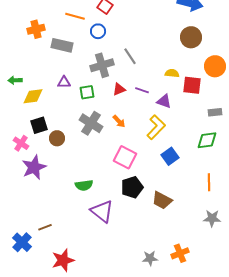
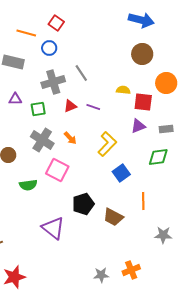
purple triangle: (164, 101) -> (138, 126), moved, turned -42
pink square: (125, 157) -> (57, 170), moved
orange line: (209, 182) -> (143, 201), moved
green semicircle: (84, 185) -> (28, 185), moved

